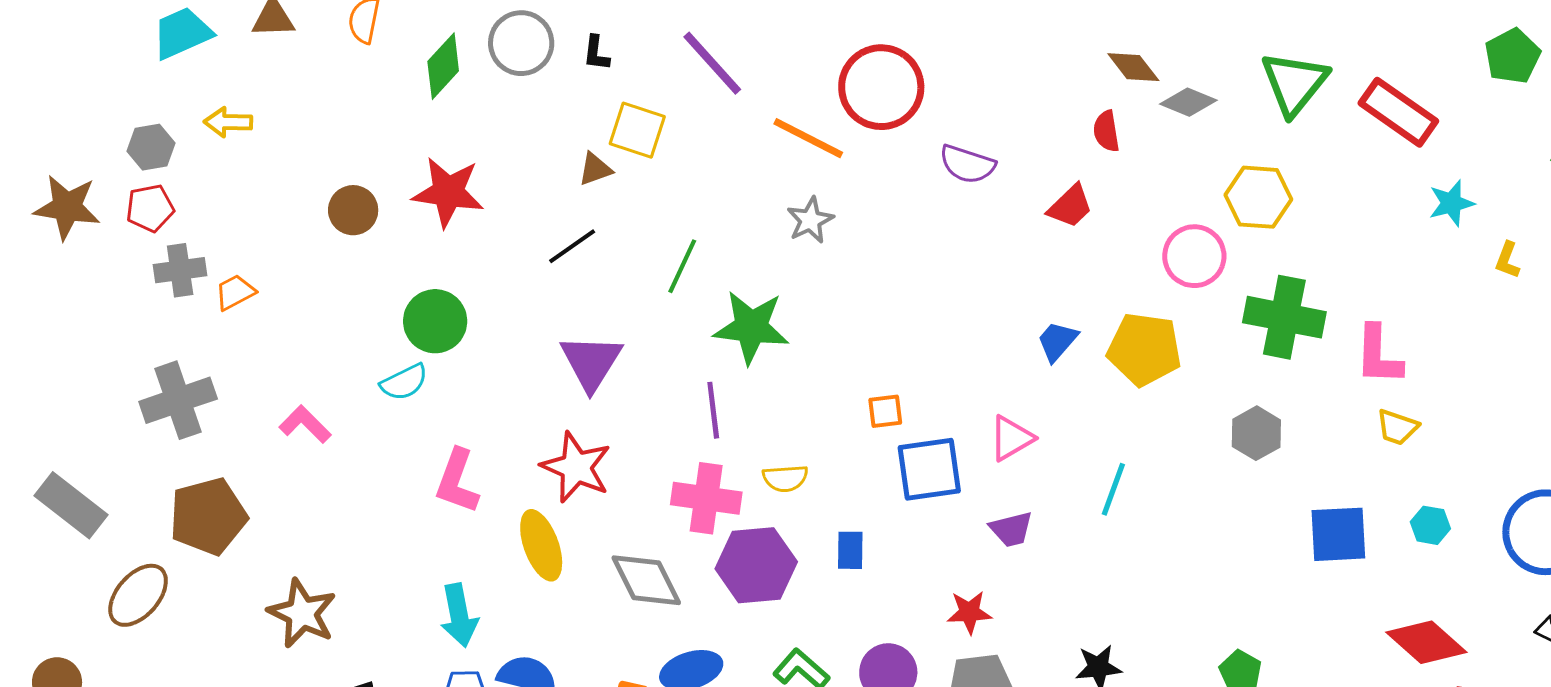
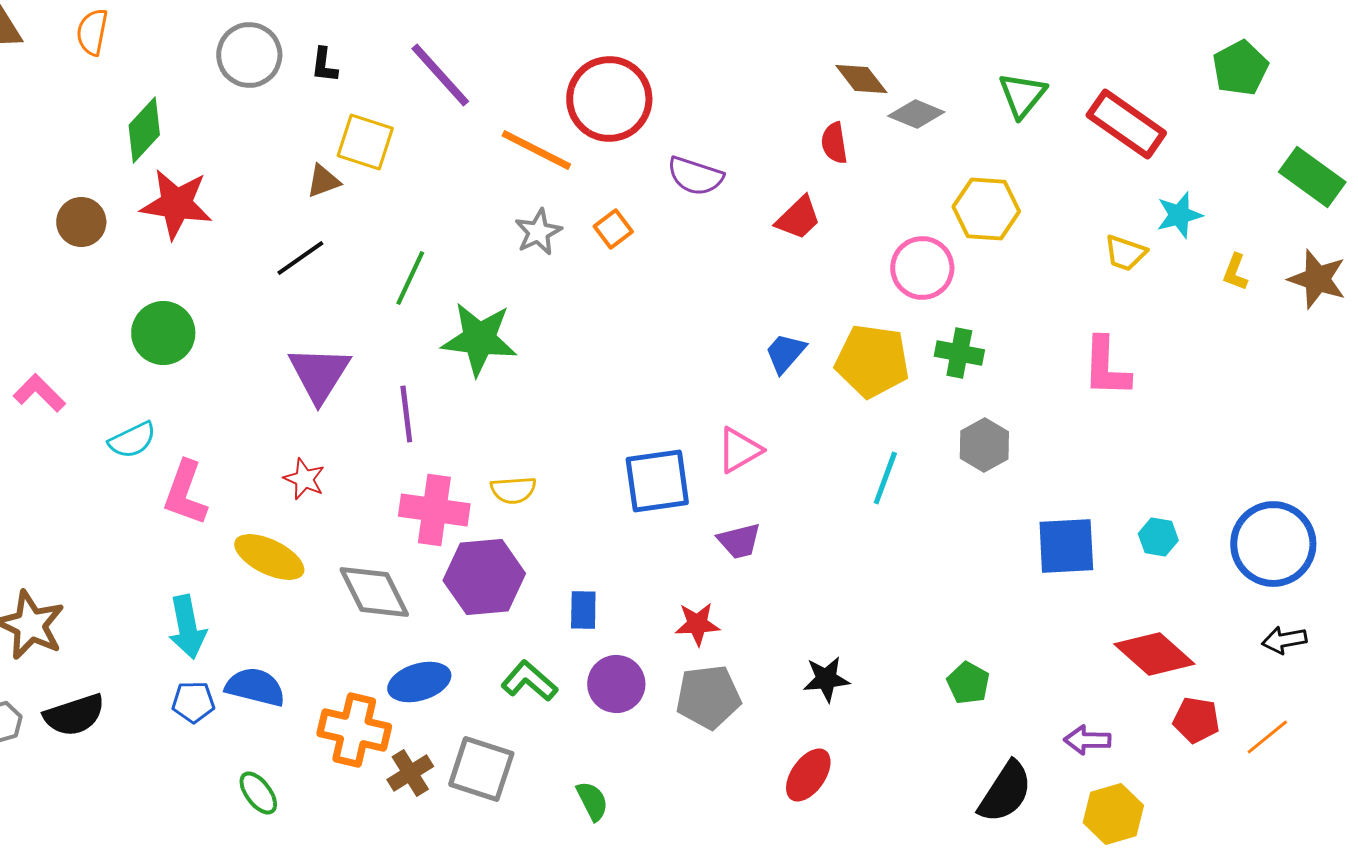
green diamond: (443, 66) -> (144, 130), moved
green triangle: (1294, 83) -> (1022, 95), size x0.7
green cross: (1284, 317) -> (959, 353), moved, size x0.6
cyan semicircle: (404, 382) -> (132, 440), moved
purple line: (713, 410) -> (406, 414), moved
orange square: (885, 411) -> (613, 229), moved, turned -30
pink L-shape: (305, 424) -> (39, 393), moved
yellow trapezoid: (1397, 427) -> (1125, 253), moved
red star: (576, 467) -> (304, 479), size x0.6
cyan line: (1113, 489) -> (885, 478), moved
yellow ellipse: (541, 545) -> (269, 557), turned -44
blue rectangle: (850, 550) -> (583, 610), moved

